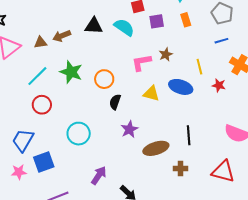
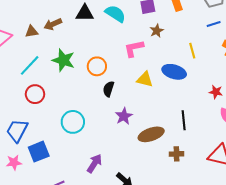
brown star: (166, 54) -> (157, 31), moved
red star: (219, 85) -> (216, 92), moved

